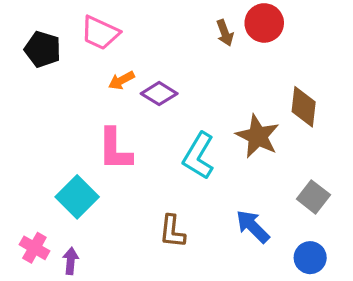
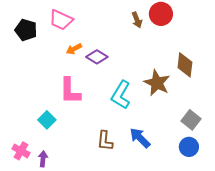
cyan square: (77, 197) -> (47, 120), size x0.7
blue arrow: (253, 226) -> (140, 138), moved
blue circle: (310, 258) -> (189, 147), moved

